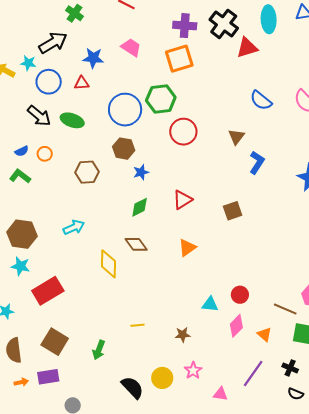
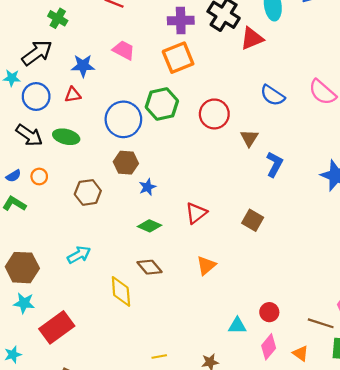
red circle: (183, 132) -> (214, 114), moved
green diamond: (140, 207) -> (149, 226), turned 55
brown square: (233, 211) -> (253, 220), turned -36

